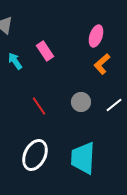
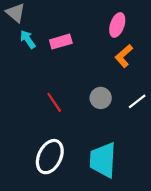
pink rectangle: (45, 51) -> (61, 42), turned -72
cyan arrow: (15, 61) -> (28, 39), moved

